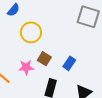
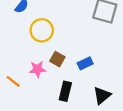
blue rectangle: (69, 63) -> (85, 63), turned 32

